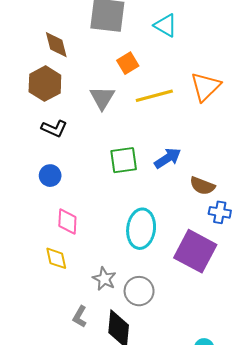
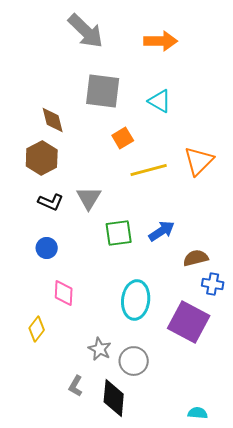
gray triangle: (102, 98) -> (89, 198), moved
brown semicircle: (202, 186) -> (196, 258), turned 145
yellow diamond: (56, 258) -> (37, 329), moved, turned 50

